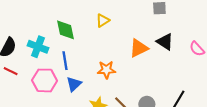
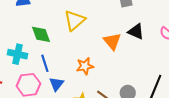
yellow triangle: (103, 20) -> (75, 20), size x1.6
orange triangle: (139, 48) -> (112, 41), turned -36

